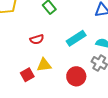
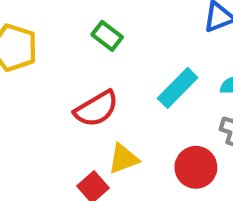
red semicircle: (37, 39) -> (96, 109), size x1.5

